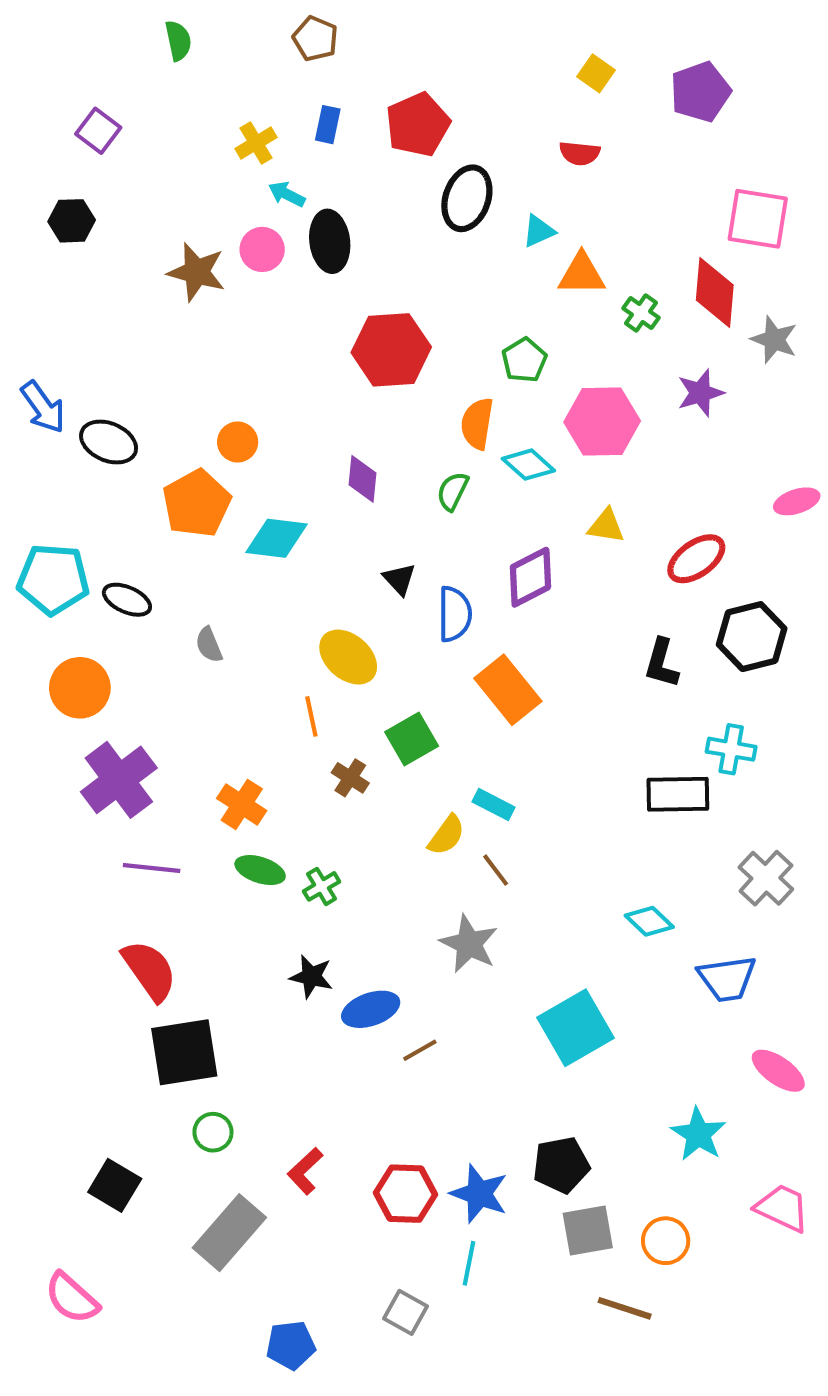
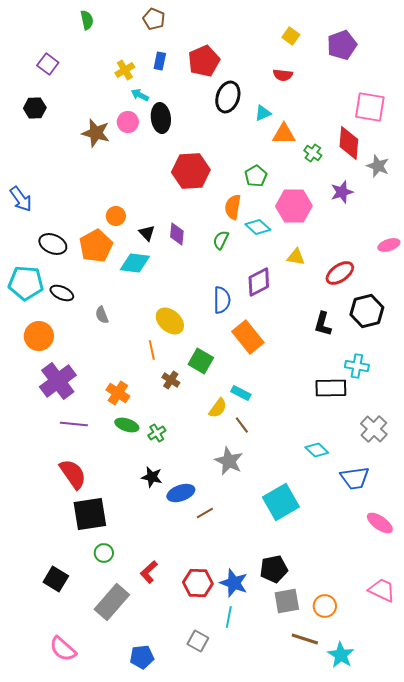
black ellipse: (109, 442) -> (53, 244), moved
black triangle: (399, 579) -> (147, 233), moved
green square: (412, 739) -> (201, 361), turned -30
cyan star: (698, 1134) -> (341, 655), moved
pink semicircle: (72, 1298) -> (63, 649), moved

